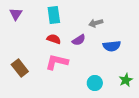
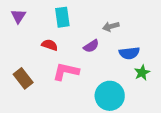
red semicircle: (54, 39) -> (50, 45), moved
green star: (126, 80) -> (142, 73), moved
cyan circle: (95, 83) -> (110, 96), size x1.6

